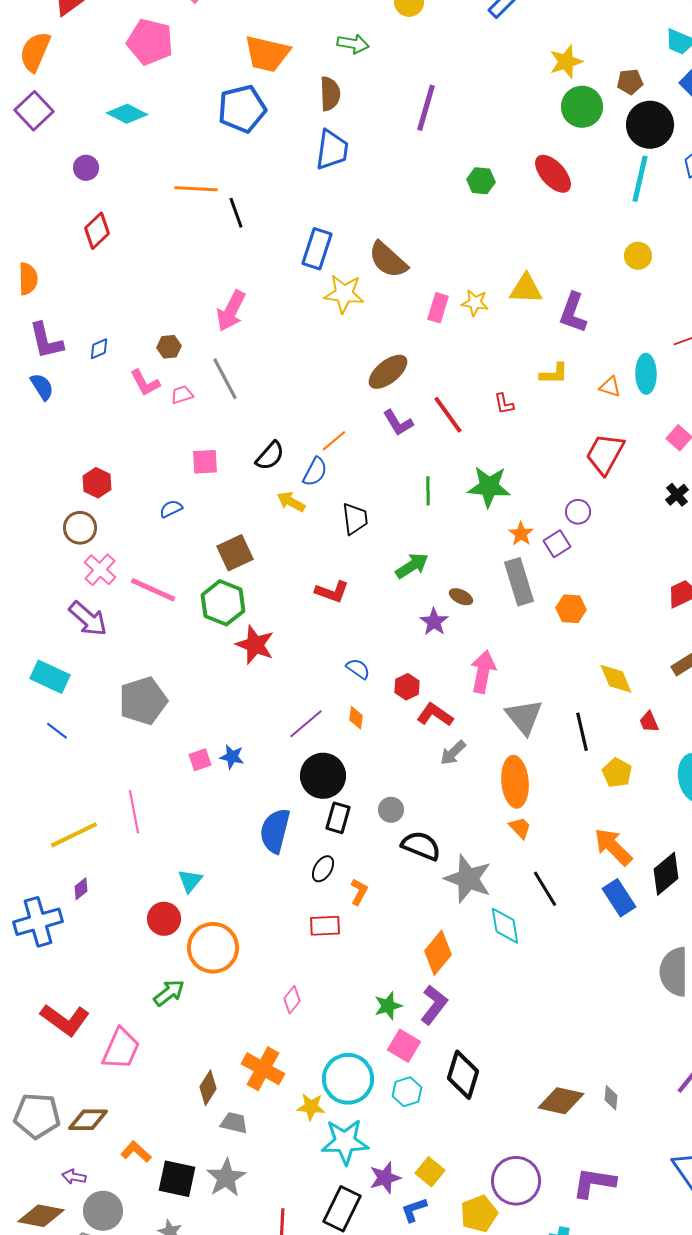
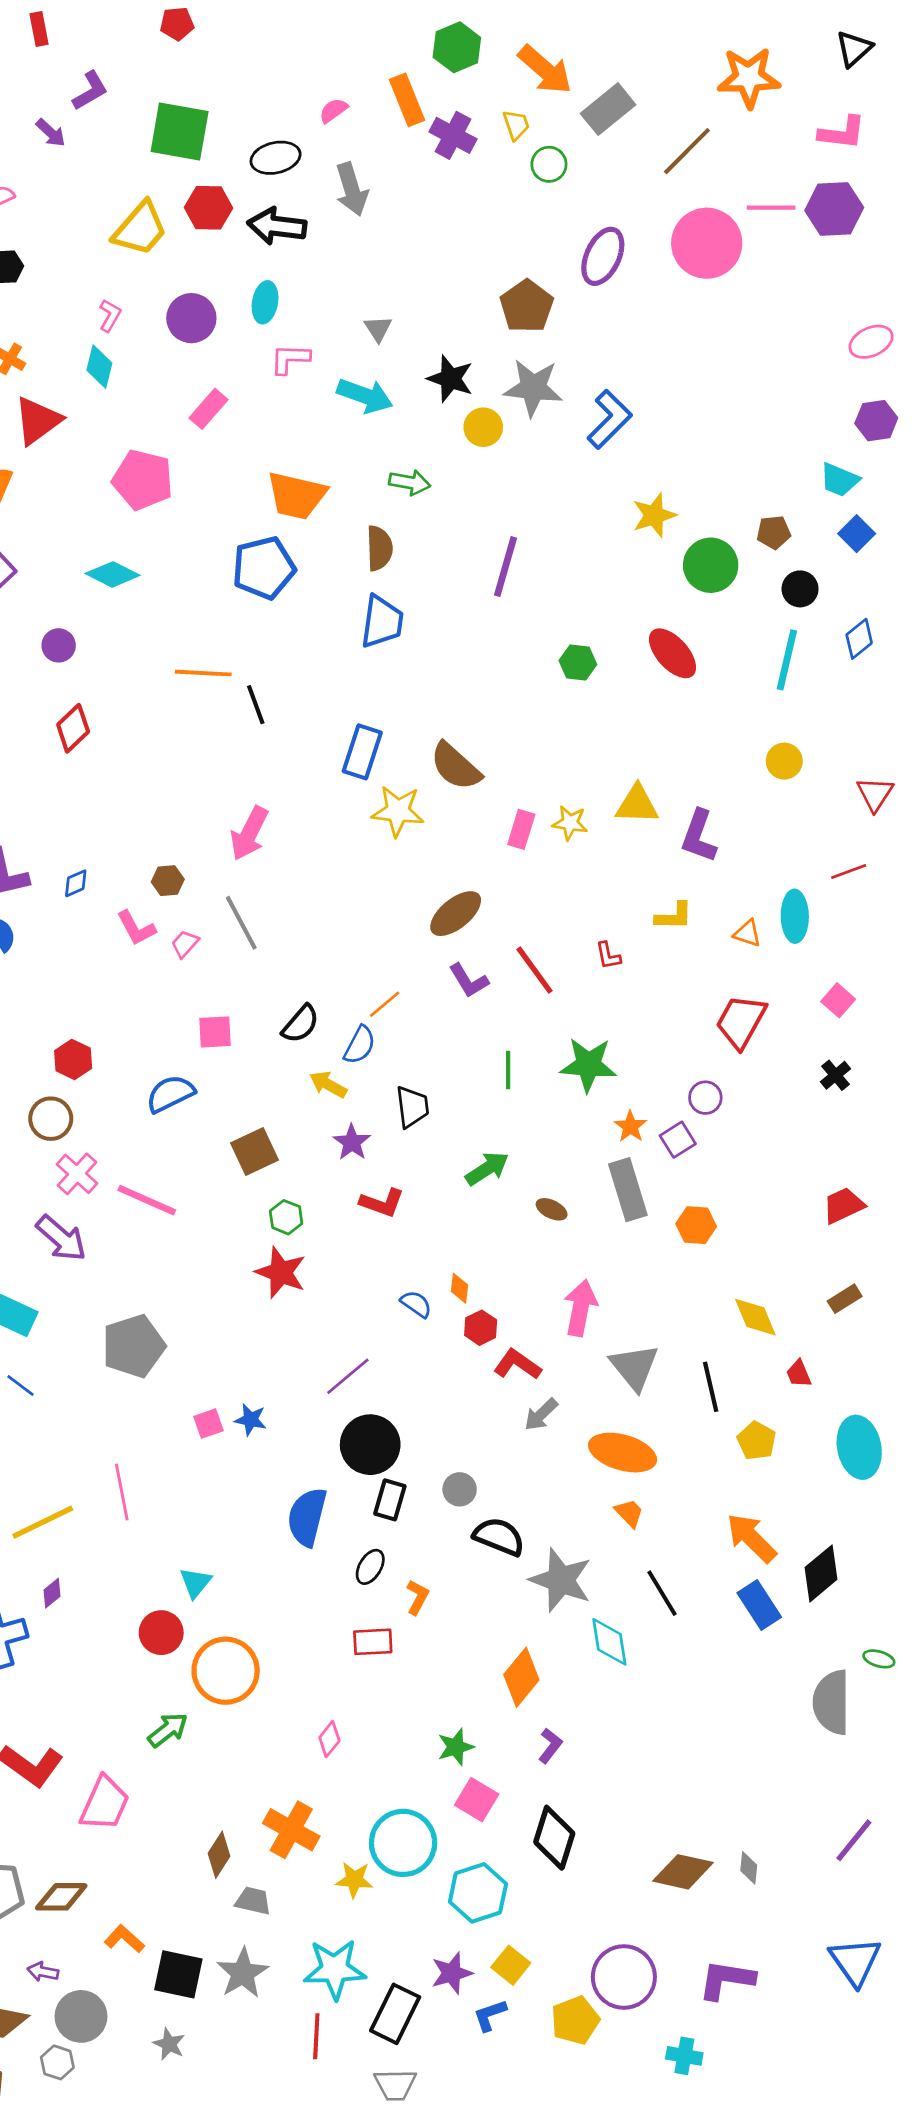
yellow star: (566, 62) -> (654, 515), moved
black circle: (650, 125) -> (800, 589), size x0.6
pink trapezoid: (182, 395) -> (185, 944), turned -30
blue semicircle: (171, 509) -> (170, 1094), size x1.6
green hexagon: (223, 603) -> (286, 1217), moved, size x0.6
purple star: (434, 622) -> (352, 1142), moved
orange diamond: (356, 718) -> (460, 1288), moved
orange ellipse: (515, 782) -> (623, 1453), turned -69
purple L-shape: (434, 1005) -> (550, 1746), moved, size x0.7
cyan hexagon: (407, 1092) -> (478, 1893), moved, size x1.5
cyan star: (345, 1142) -> (335, 1969), moved

